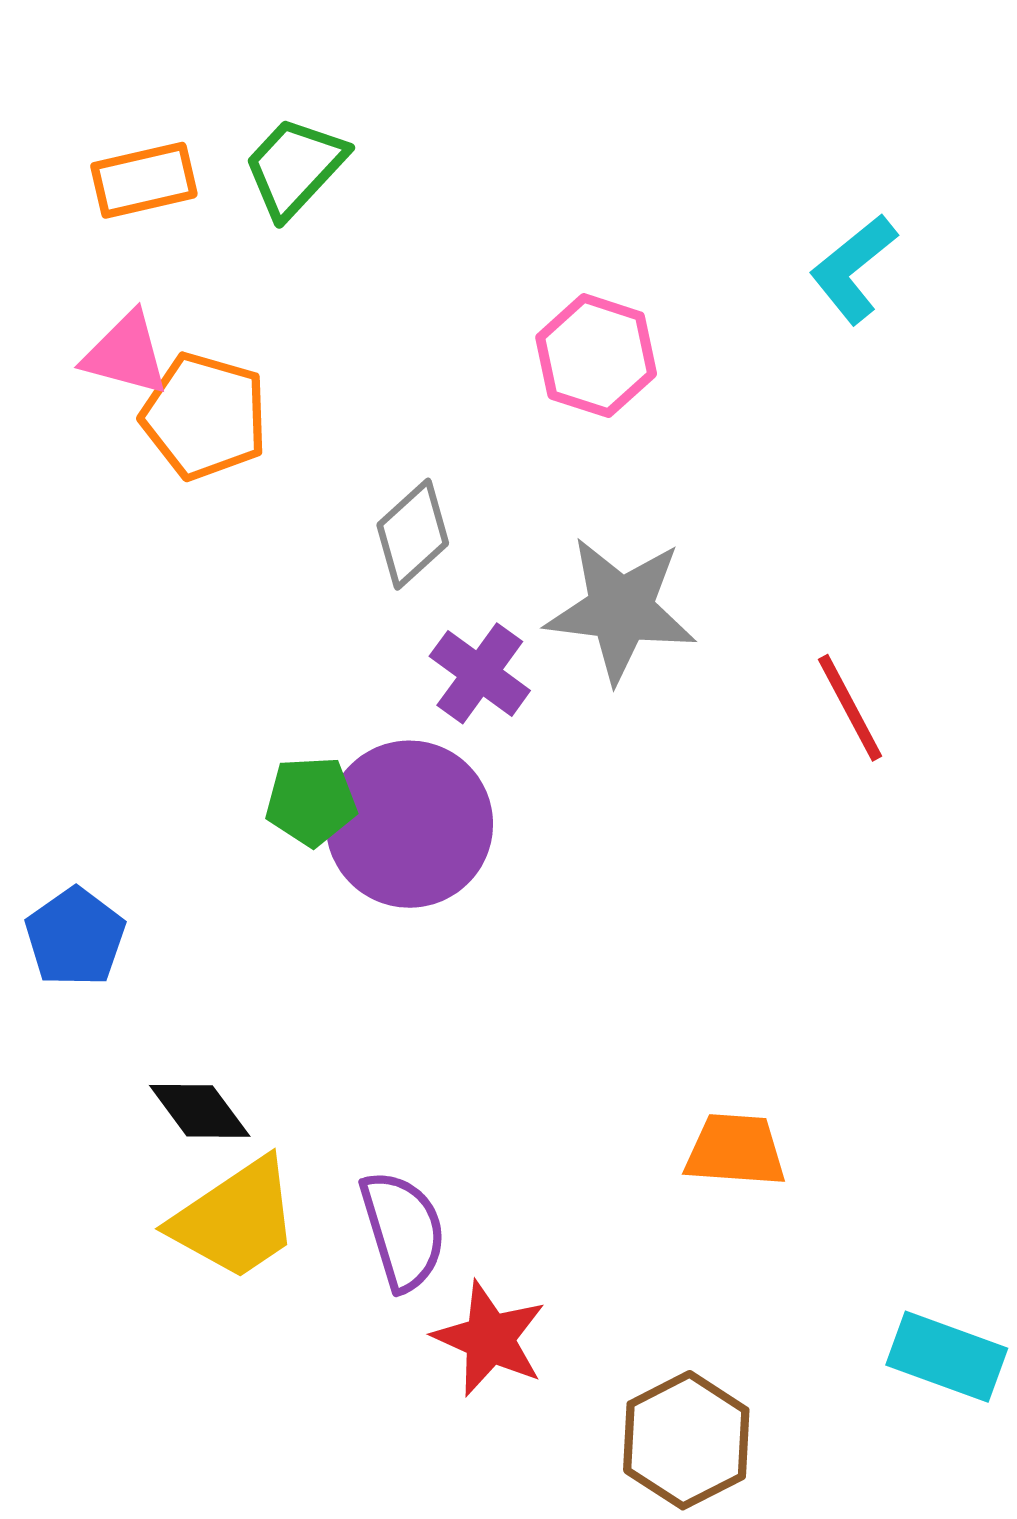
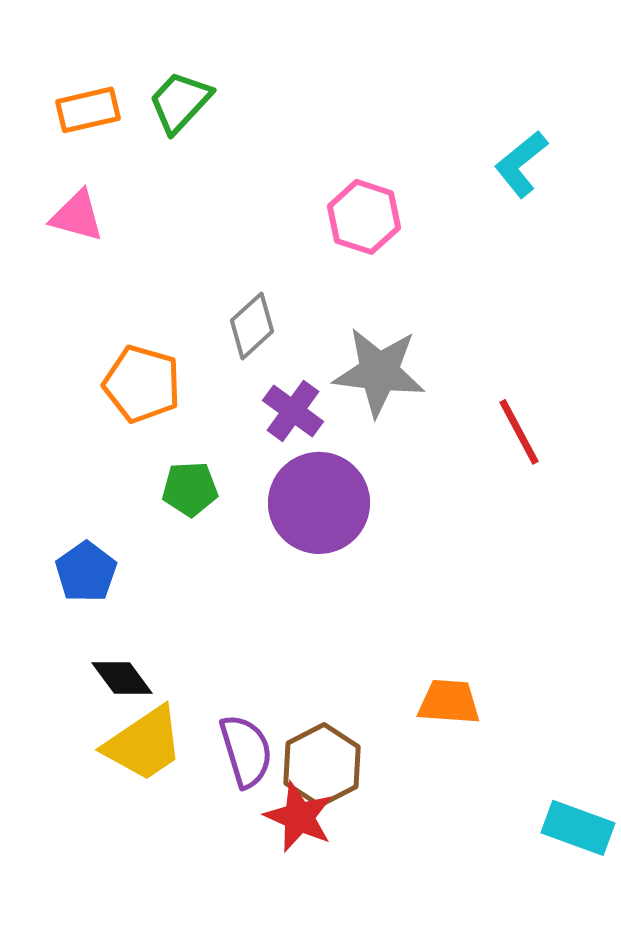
orange pentagon: (205, 416) -> (142, 384), moved
purple circle: (409, 824) -> (319, 503), moved
blue pentagon: (75, 937) -> (86, 572), moved
brown hexagon: (686, 1440) -> (322, 765), moved

